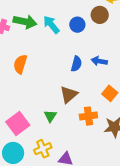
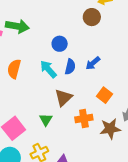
cyan arrow: (51, 25) -> (48, 69), moved
blue circle: (77, 25) -> (60, 44), moved
blue arrow: (99, 61) -> (93, 63), turned -49

